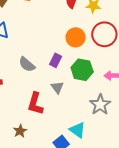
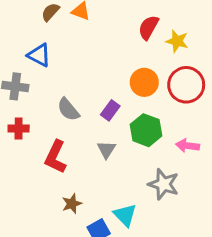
red L-shape: (35, 104) -> (56, 157), moved
gray star: (100, 105) -> (163, 184), turned -30
brown star: (20, 131) -> (72, 204), moved

